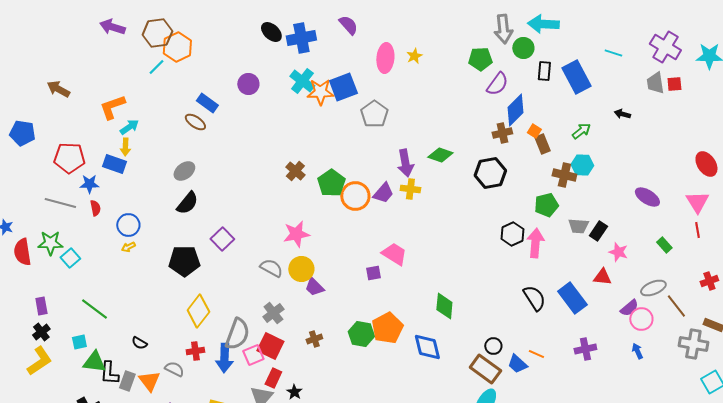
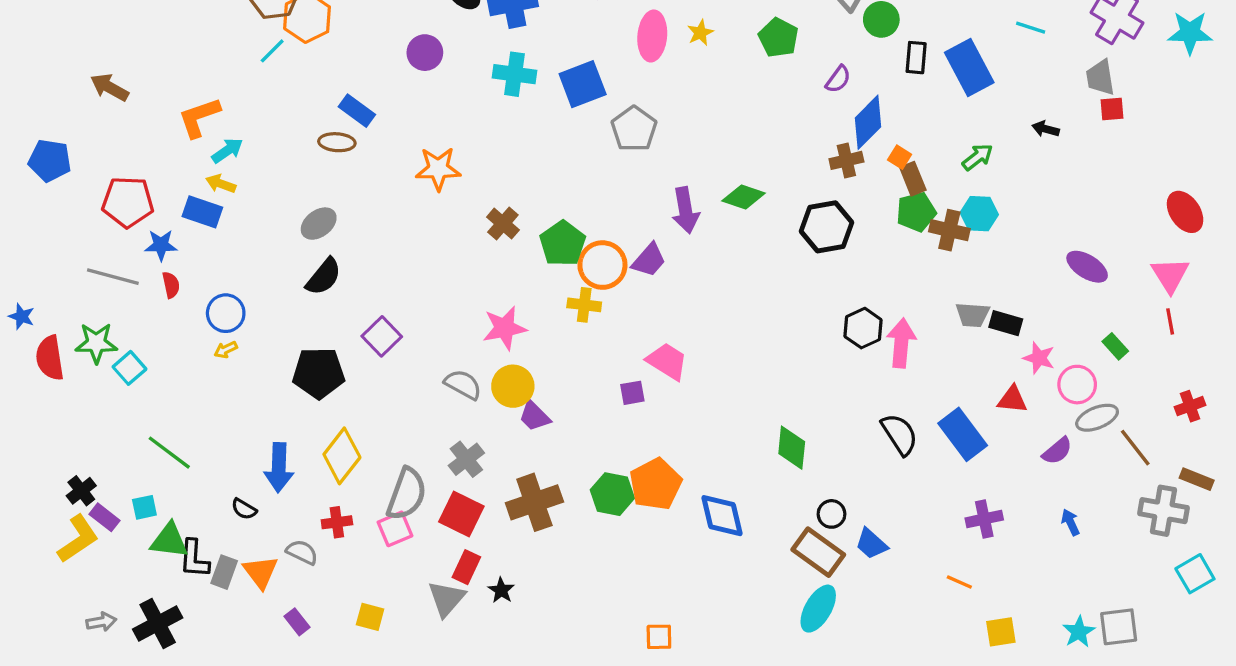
green pentagon: (480, 59) -> (778, 38), moved, turned 30
cyan cross: (302, 81) -> (515, 74), turned -30
purple circle: (248, 84) -> (425, 53), moved
purple semicircle: (497, 84) -> (838, 79), size x0.7
red square: (674, 84) -> (1112, 109), moved
orange star: (320, 92) -> (438, 169), moved
brown ellipse: (195, 122) -> (337, 142), turned -30
yellow arrow: (125, 147) -> (221, 184), turned 108
yellow cross: (410, 189) -> (584, 305), moved
green pentagon: (546, 205) -> (916, 212), moved
black rectangle: (598, 231) -> (1006, 323), turned 72
purple rectangle: (41, 306) -> (105, 517), moved, turned -42
green diamond: (444, 306) -> (792, 448), moved
pink circle: (641, 319) -> (1077, 385), moved
brown cross: (314, 339) -> (534, 502), size x2.0
orange line: (536, 354) -> (959, 582), moved
pink square: (253, 355) -> (395, 529), moved
blue arrow: (224, 358) -> (279, 468), moved

